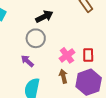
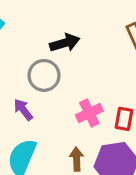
brown arrow: (63, 76) -> (77, 159), moved

